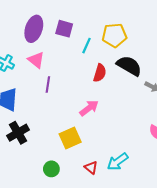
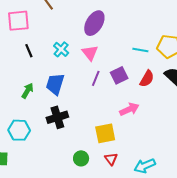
purple square: (64, 29) -> (119, 75), moved, turned 36
cyan line: (86, 46) -> (140, 50), turned 63
red triangle: (91, 168) -> (111, 159), moved

